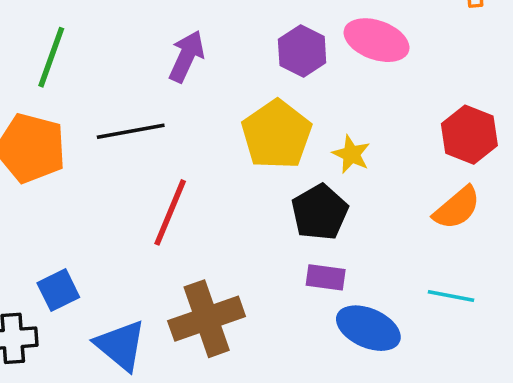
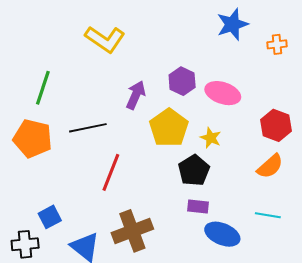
pink ellipse: (377, 40) -> (223, 93), moved
purple arrow: (186, 56) -> (136, 95), moved

